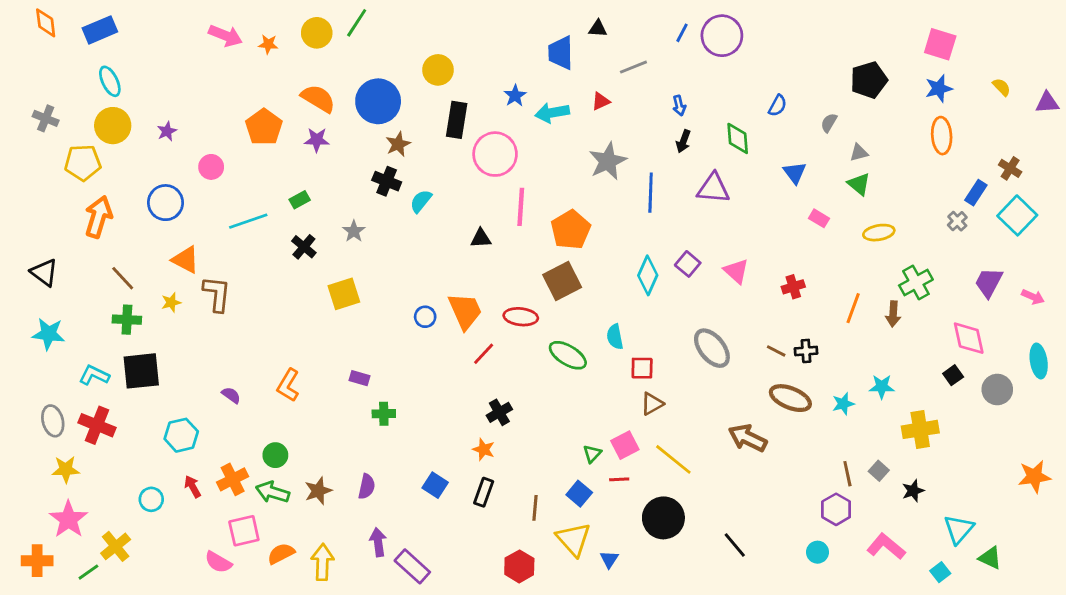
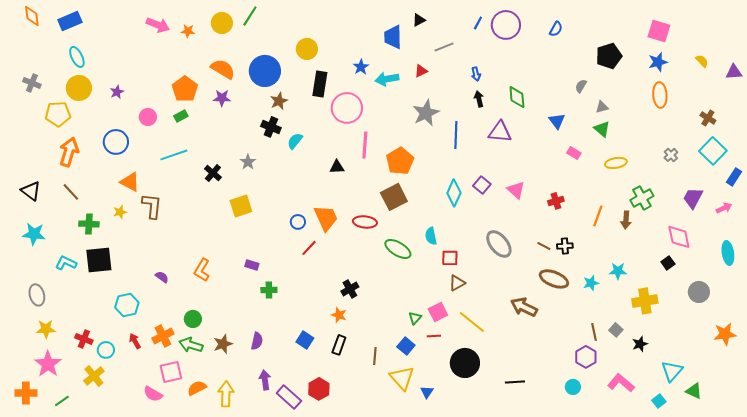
black triangle: (598, 29) -> (419, 20), turned -32
blue semicircle: (778, 106) -> (556, 29), moved
black arrow: (683, 141) -> (479, 99), turned 147
blue rectangle: (976, 193) -> (734, 177), moved
green rectangle: (300, 200) -> (181, 116), moved
brown line: (123, 278) -> (71, 192), moved
pink arrow: (1033, 297) -> (724, 208), turned -49
red line: (484, 354) -> (309, 248), moved
gray circle: (997, 389) -> (699, 292), moved
red cross: (97, 425) -> (84, 339), moved, size x0.7
black line: (735, 545) -> (515, 382), turned -54
yellow cross: (116, 546) -> (94, 376), moved
red hexagon: (519, 566) -> (319, 389), moved

